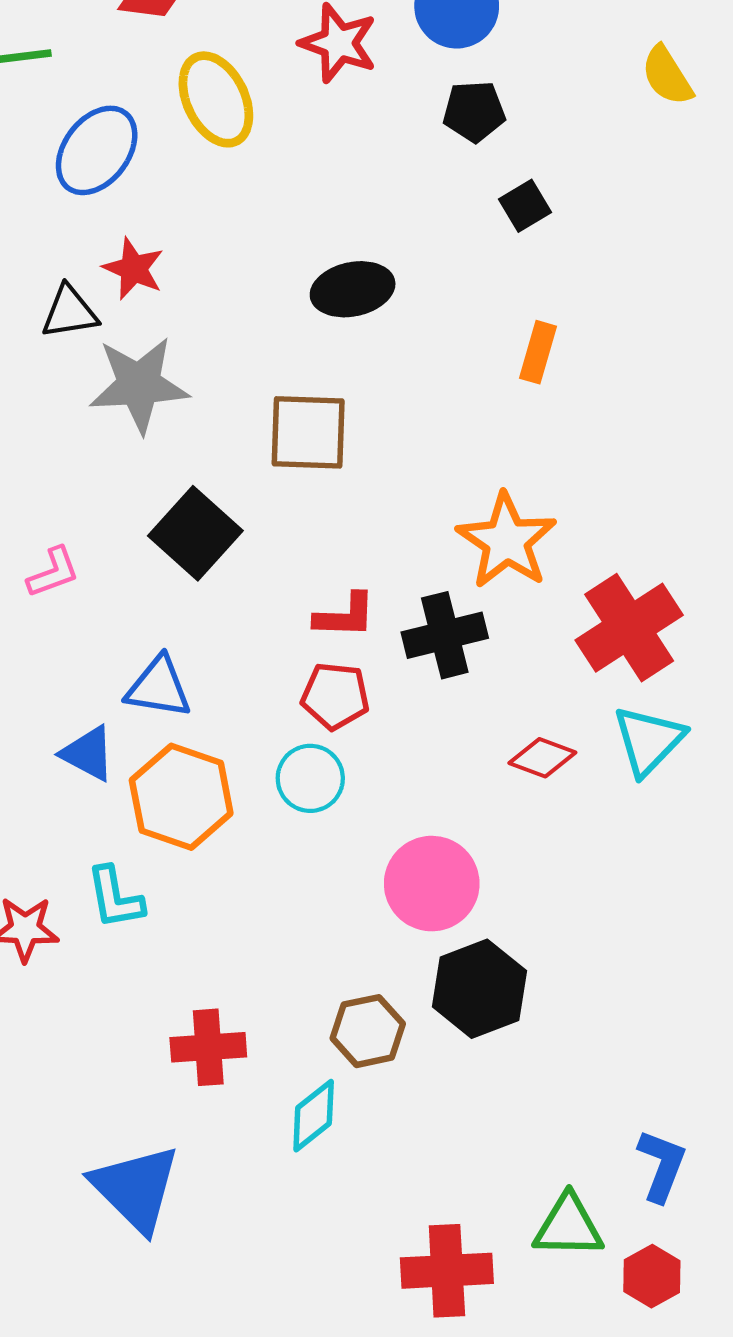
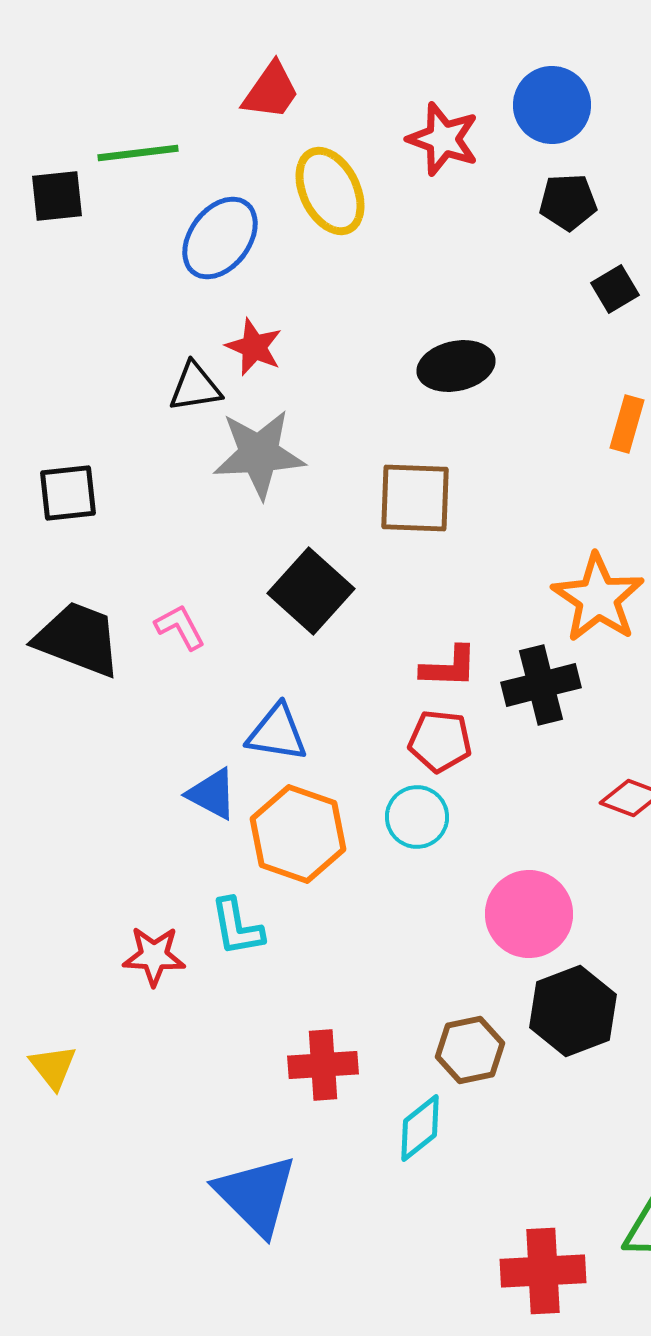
pink L-shape: (53, 572) -> (180, 627), turned -98

